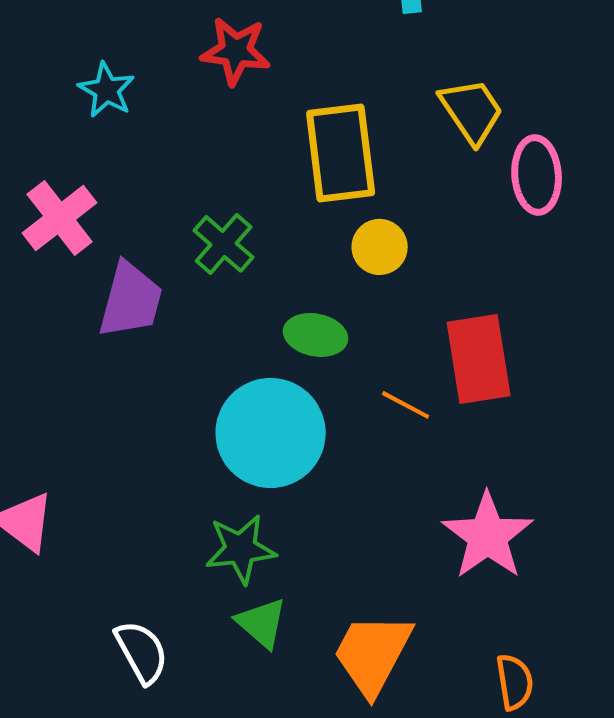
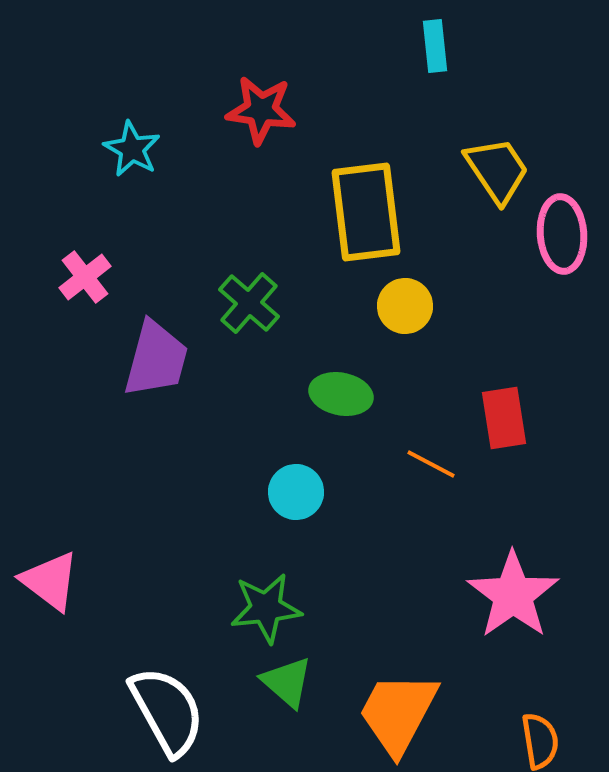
pink cross: (60, 218) -> (85, 277), size x0.7
red rectangle: (479, 359) -> (504, 418), size x0.7
cyan circle: (271, 433) -> (296, 492), size x0.5
white semicircle: (142, 652) -> (167, 711), size x1.4

